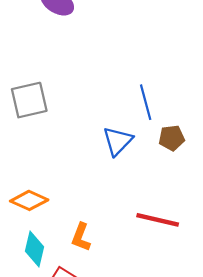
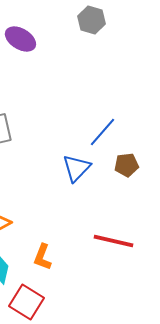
blue line: (146, 102) -> (102, 132), turned 56

